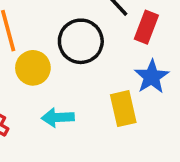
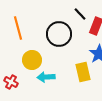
yellow circle: (33, 68) -> (32, 60), moved

